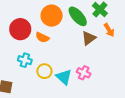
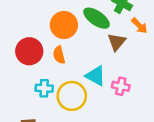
orange semicircle: (42, 37) -> (59, 55), turned 64
yellow circle: (44, 71) -> (72, 96), size x1.5
cyan triangle: (64, 77) -> (95, 76), moved

